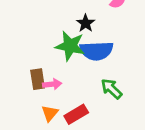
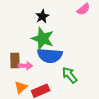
black star: (86, 23) -> (42, 16), moved
blue semicircle: (96, 51) -> (50, 56), moved

